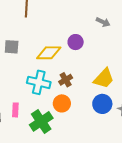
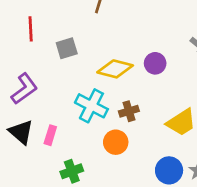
gray square: (12, 47) -> (67, 48), turned -35
blue circle: (102, 104) -> (169, 170), moved
green cross: (41, 121) -> (72, 171), moved, size x0.7

